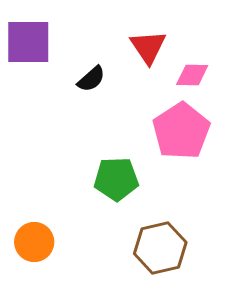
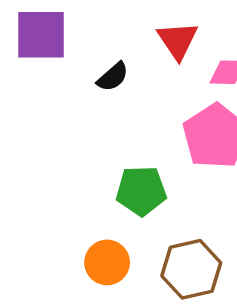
orange circle: (34, 242) -> (107, 262), moved

